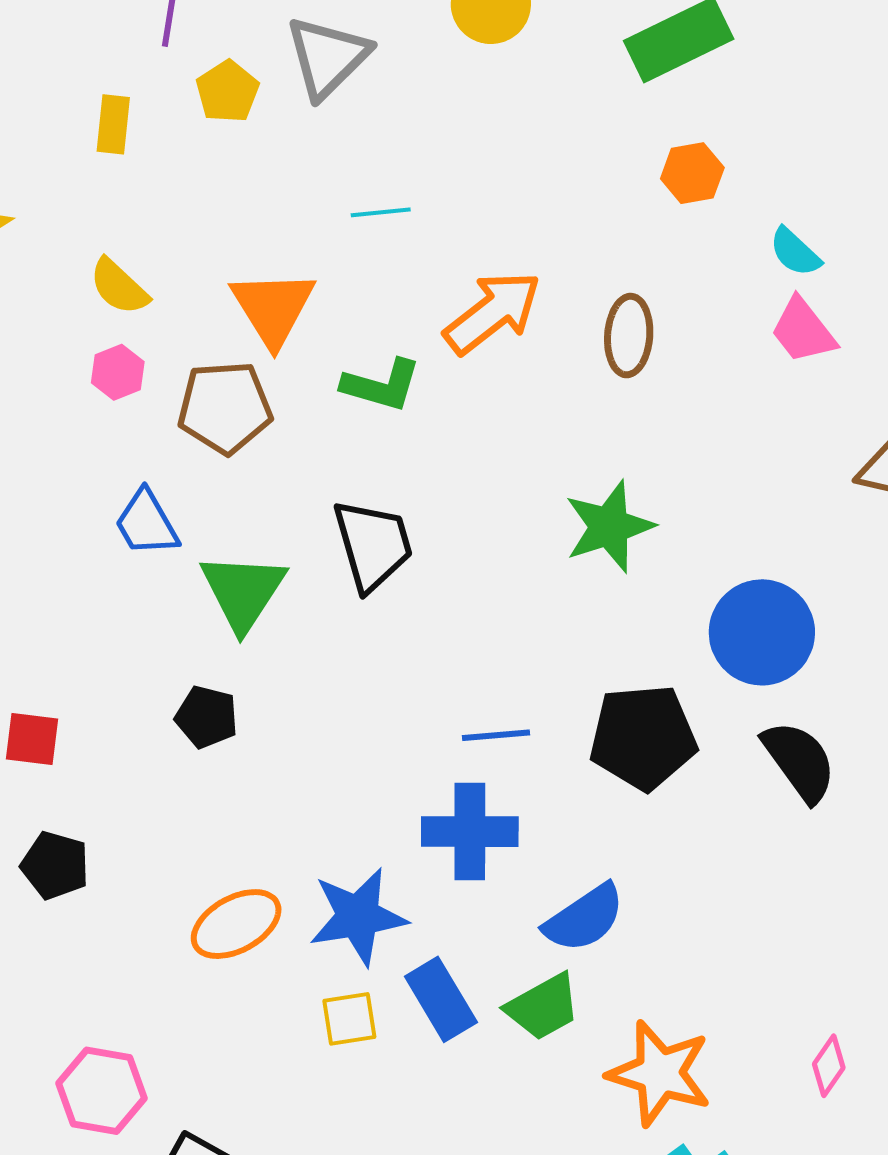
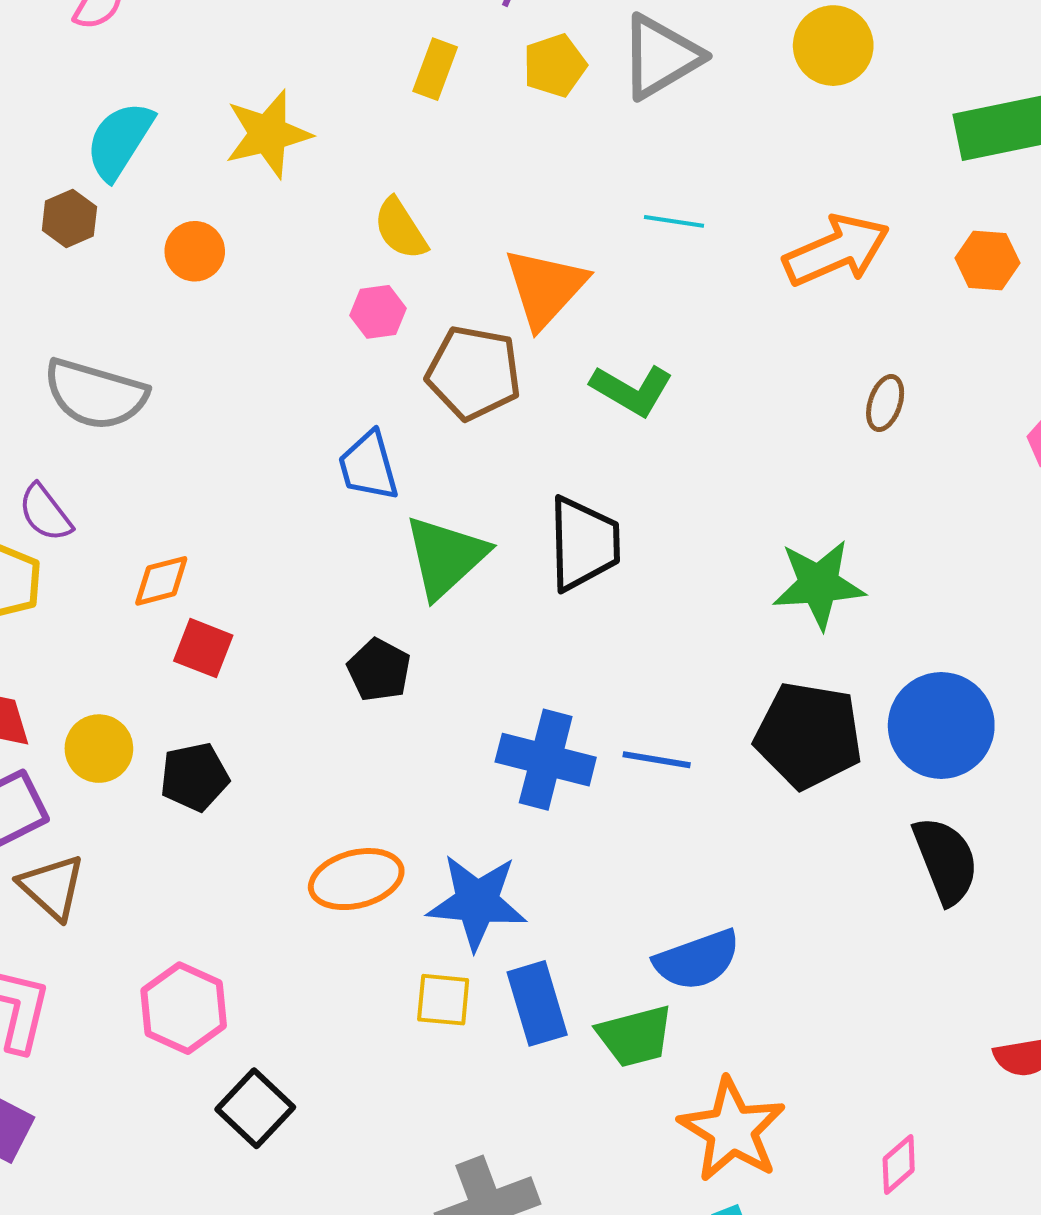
orange arrow: (493, 312) -> (836, 250), moved
brown ellipse: (629, 336) -> (885, 403), size x0.7
black pentagon: (643, 737) -> (809, 735), moved
blue cross: (470, 832) -> (546, 760), moved
black pentagon: (55, 865) -> (194, 777), turned 30

